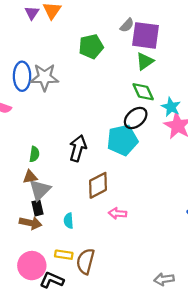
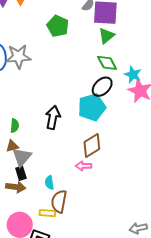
green pentagon: (91, 46) -> (58, 26), turned -30
brown diamond: (98, 185) -> (92, 146), moved
pink arrow: (118, 213) -> (83, 166), moved
brown semicircle: (86, 261) -> (59, 201), moved

